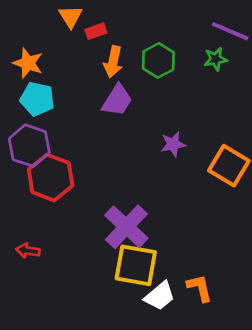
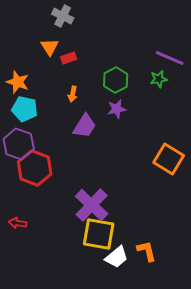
orange arrow: (113, 62) -> (73, 94), moved, size x0.7
purple trapezoid: (117, 100) -> (85, 126), moved
purple star: (173, 144) -> (117, 109), moved

